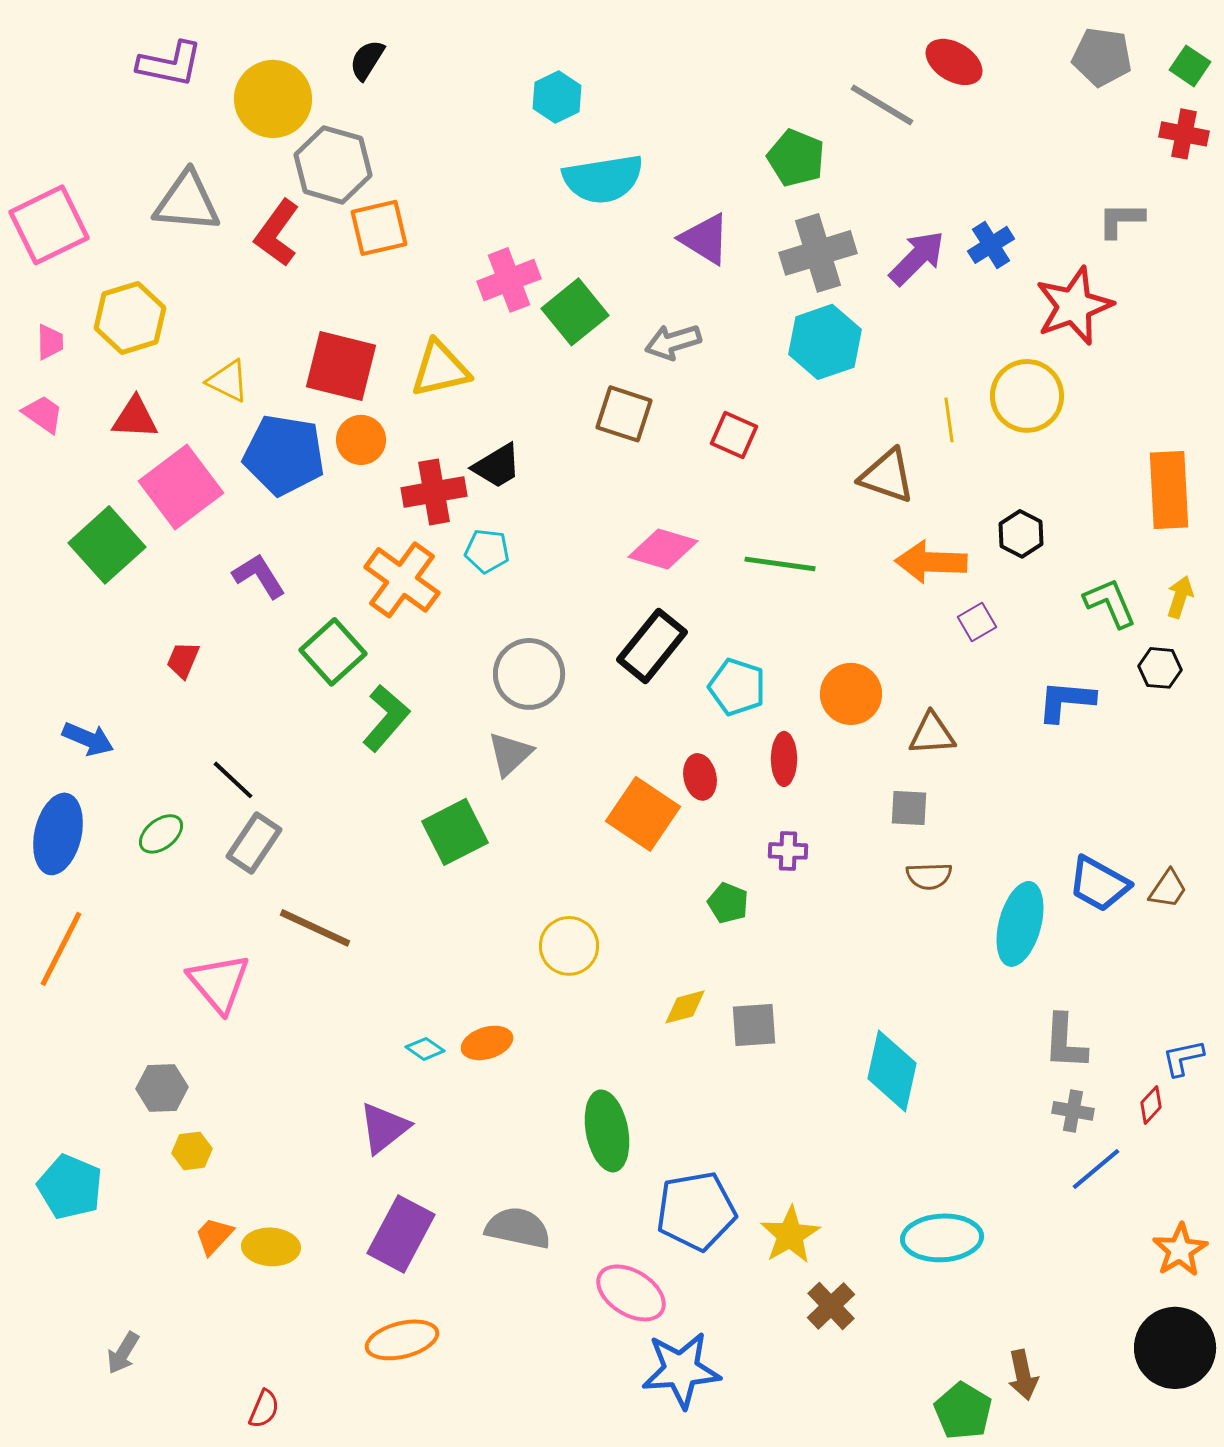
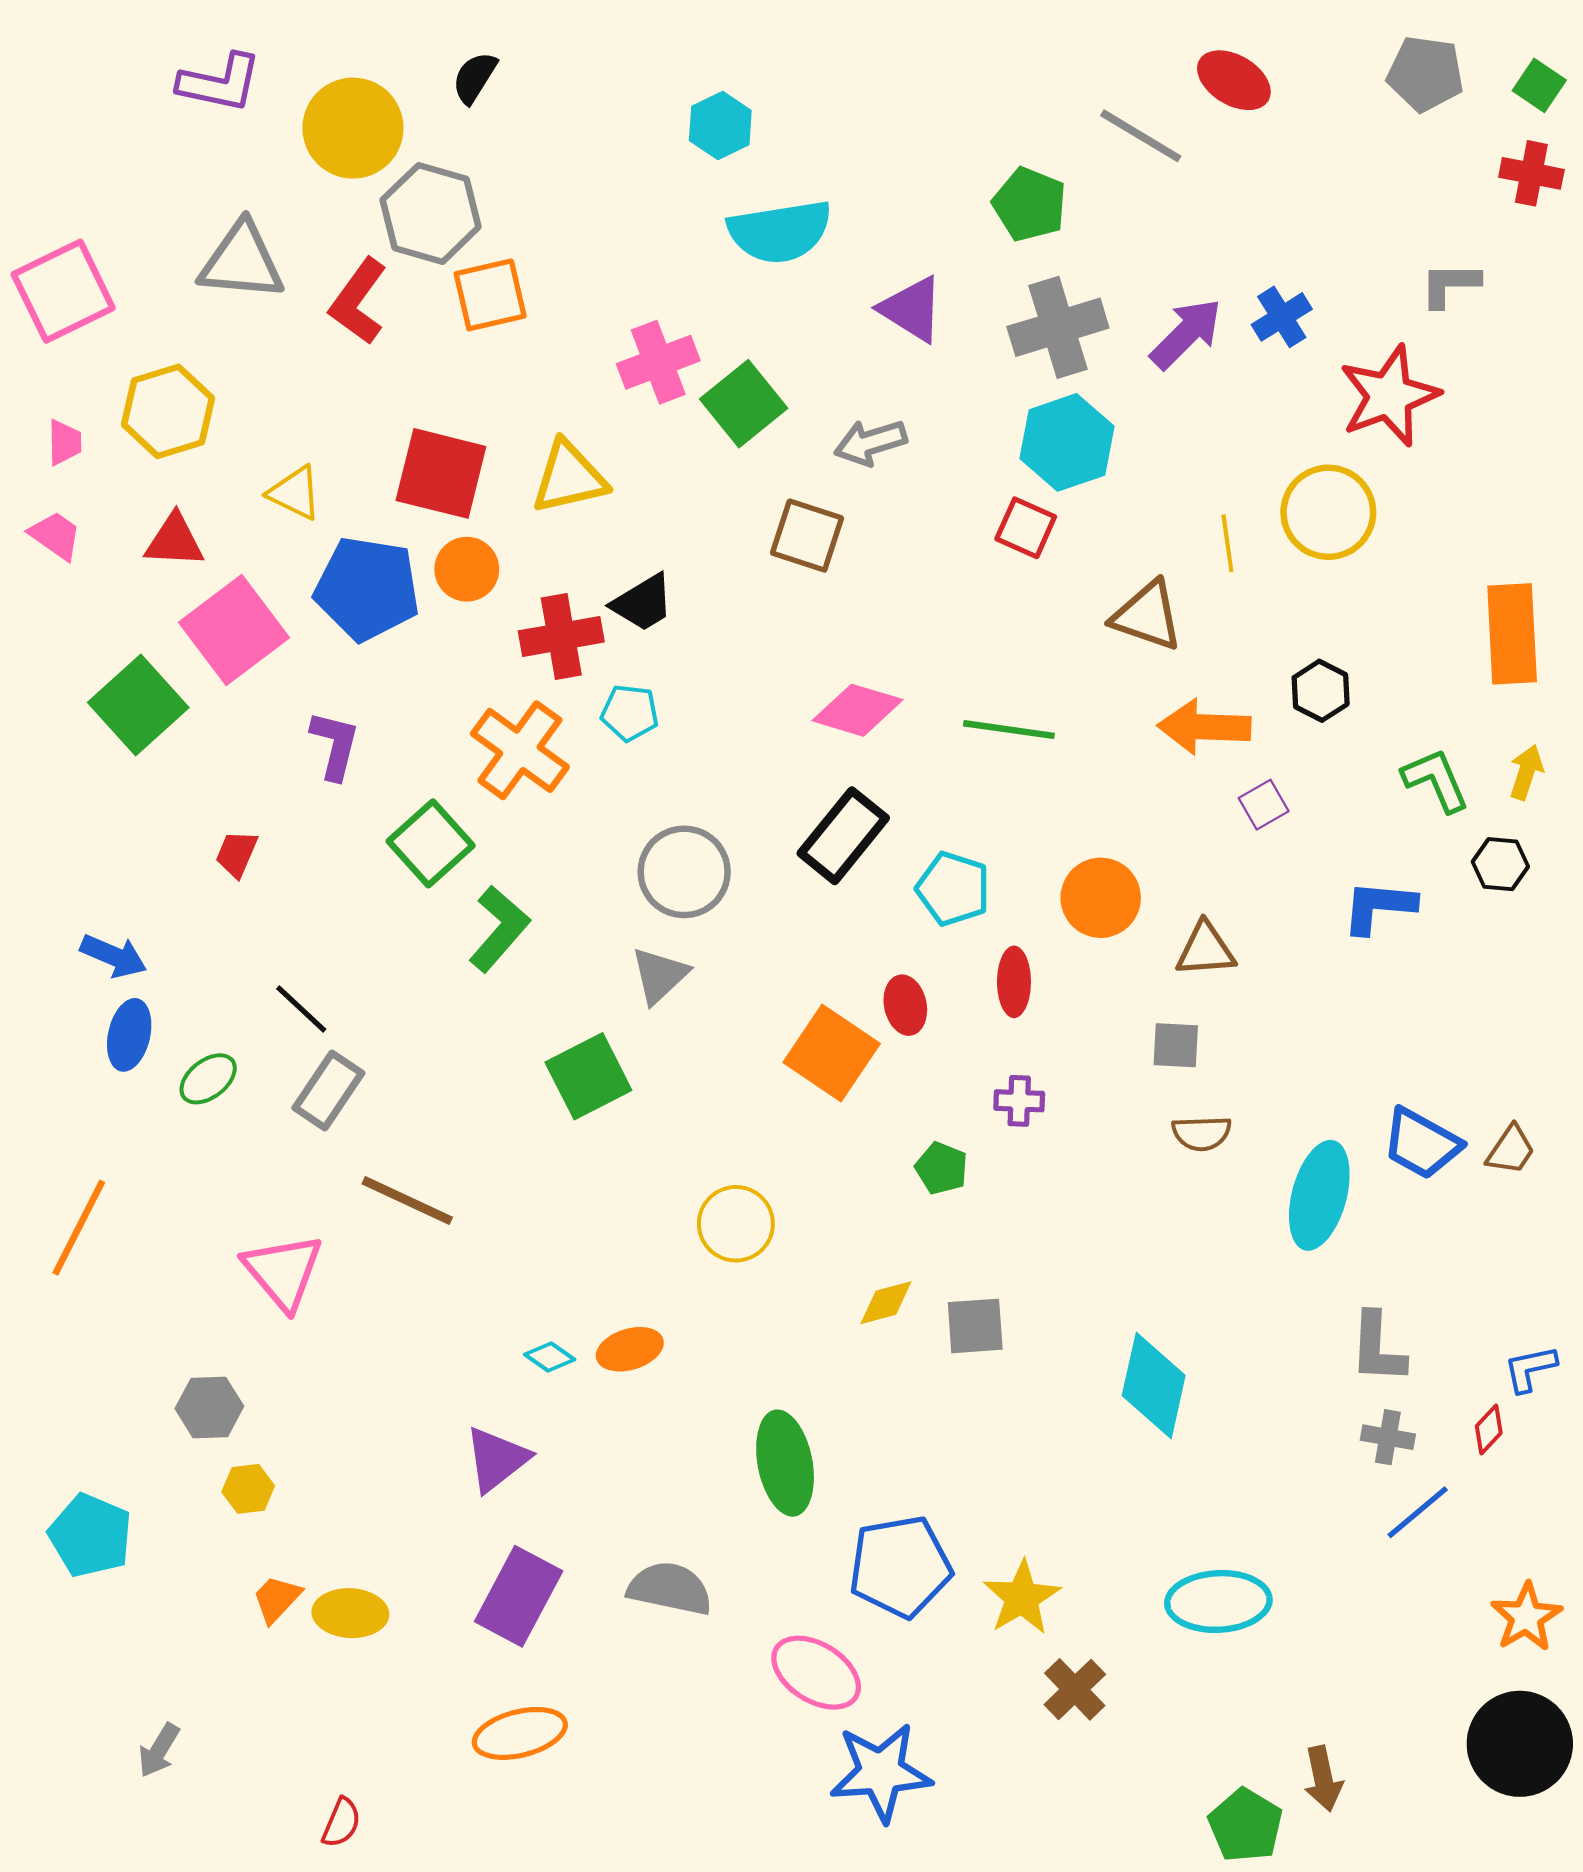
red square: (734, 435) -> (1026, 528), moved
purple L-shape: (259, 576) -> (335, 745), turned 46
blue ellipse: (58, 834) -> (129, 1035), moved, size x0.7

